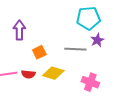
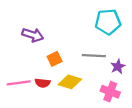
purple arrow: (19, 30) -> (33, 35), turned 108
purple star: (97, 40) -> (118, 67), moved

